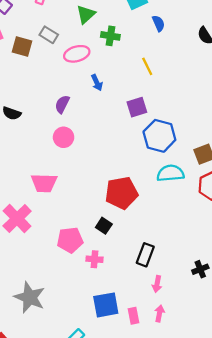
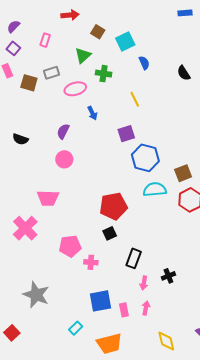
gray rectangle: (49, 35) -> (52, 73), turned -49
black square: (104, 226) -> (110, 233), moved, turned 32
black cross: (200, 269) -> (168, 276), moved

